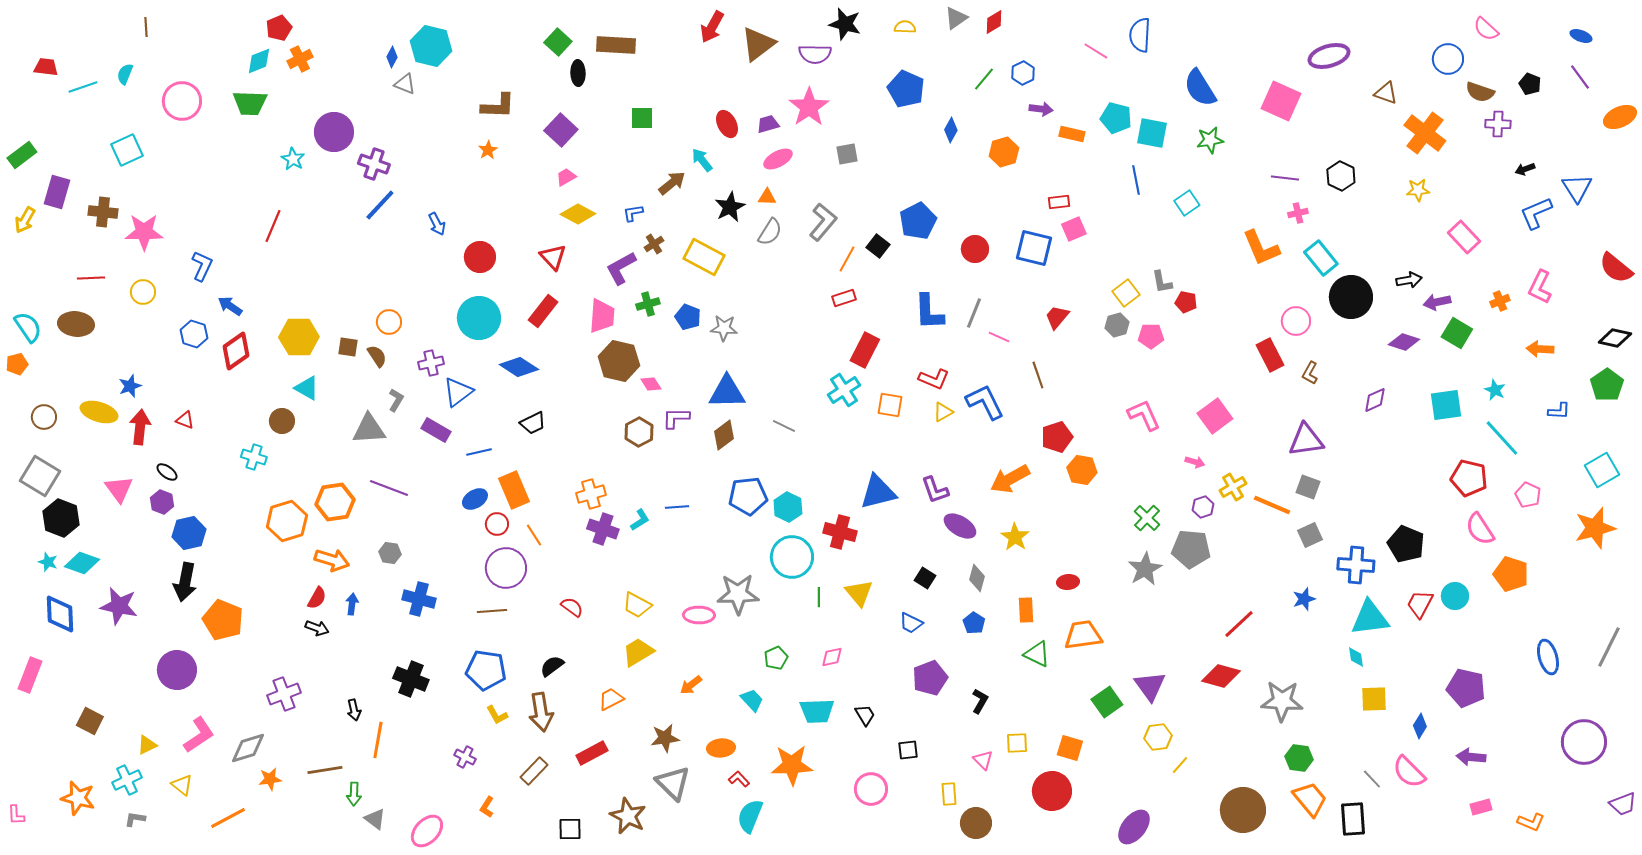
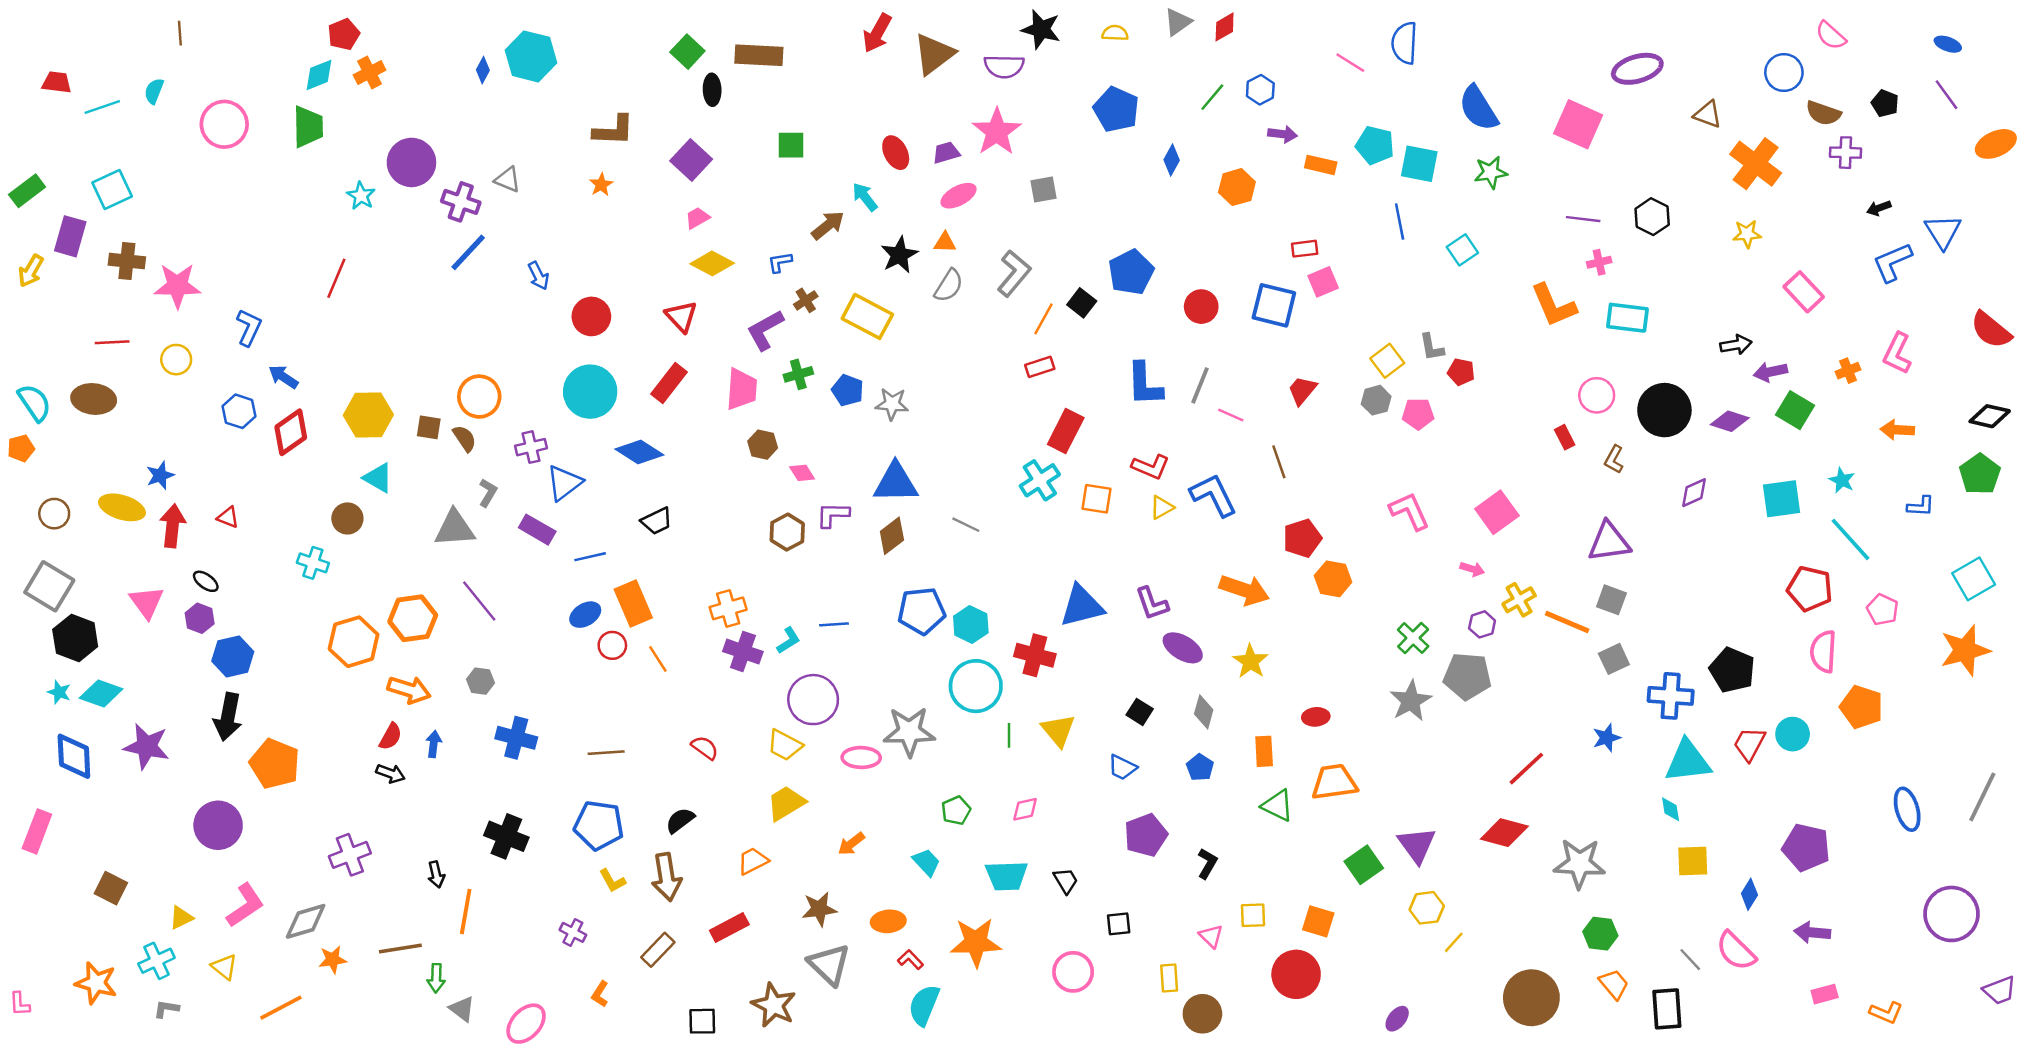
gray triangle: (405, 84) -> (508, 180), moved
green trapezoid: (250, 103) -> (308, 127), turned -93
cyan square: (127, 150) -> (112, 190), moved
cyan rectangle: (1321, 258) -> (1627, 318), turned -44
black circle: (1351, 297) -> (1664, 410), moved
orange circle: (389, 322) -> (479, 397), size x1.4
red rectangle: (1270, 355) -> (1565, 437), size x0.6
brown hexagon: (619, 361) -> (763, 445), size x0.6
orange arrow: (1010, 479) -> (1244, 590), turned -132
purple line: (389, 488) -> (479, 601), turned 30
pink semicircle: (1480, 529) -> (1823, 652), turned 36
purple circle: (506, 568) -> (813, 700), moved
orange trapezoid: (1310, 799) -> (1614, 984), size x0.7
purple ellipse: (1134, 827) -> (1397, 1019), size x0.6

